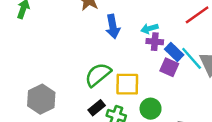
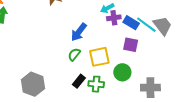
blue arrow: (113, 26) -> (79, 32), moved, turned 60
purple square: (169, 67) -> (131, 45), moved
green semicircle: (98, 75) -> (74, 54), size x0.6

